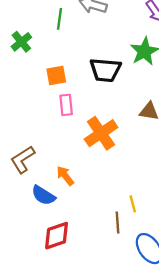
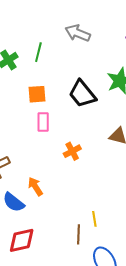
green line: (59, 19) -> (38, 52), moved
black trapezoid: (105, 70) -> (82, 94), turned 40
orange cross: (101, 133) -> (72, 151), size x0.6

